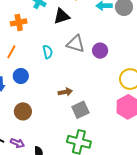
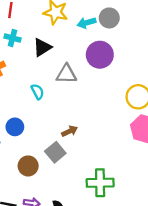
purple circle: (100, 51) -> (100, 55), moved, size x1.5
gray square: (80, 110) -> (55, 152), moved

